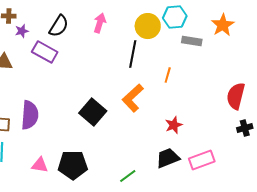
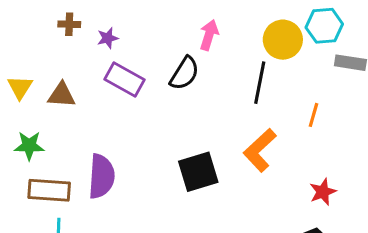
black semicircle: (59, 26) -> (184, 73), moved
purple star: (22, 31) -> (108, 38), moved
black square: (93, 112) -> (198, 172), turned 32

